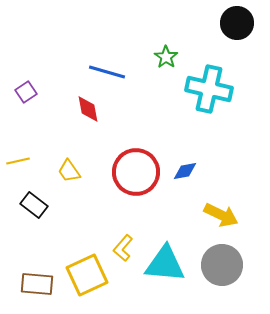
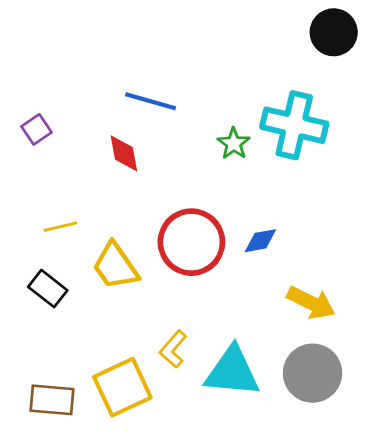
green star: (166, 57) -> (234, 144), moved
yellow line: (18, 161) -> (60, 227), moved
yellow trapezoid: (69, 171) -> (115, 266), moved, size x1.5

